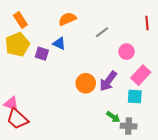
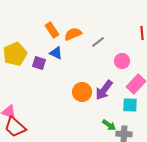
orange semicircle: (67, 19) -> (73, 34), moved
orange rectangle: (20, 20) -> (52, 30), moved

